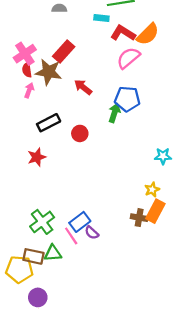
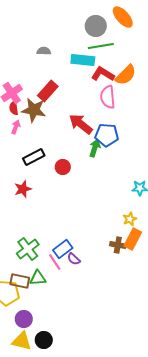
cyan rectangle: (101, 18) -> (83, 60), size x1.6
pink semicircle: (128, 58) -> (108, 97), turned -55
red arrow: (83, 87) -> (81, 124), moved, size x1.4

